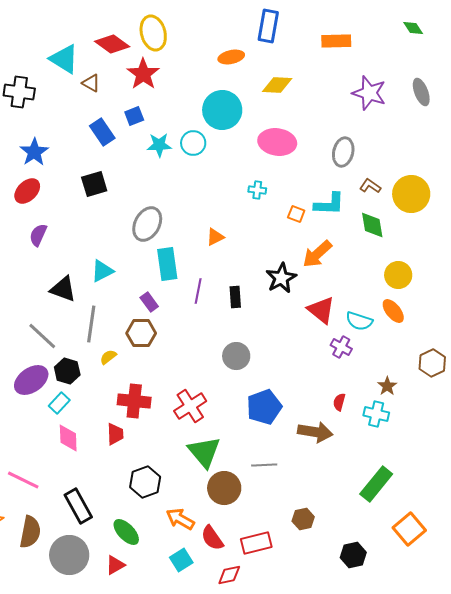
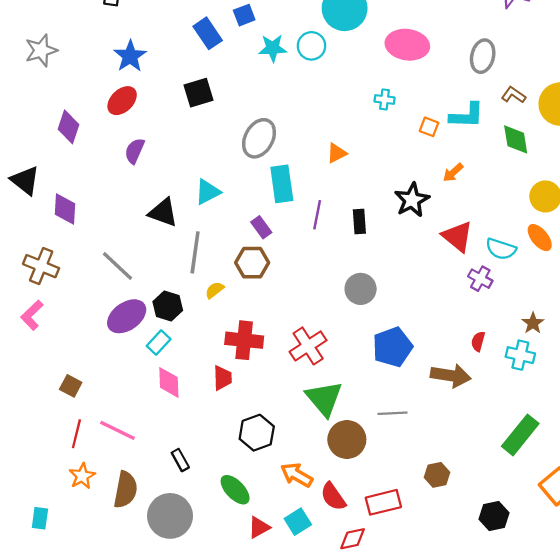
orange arrow: (317, 254) -> (453, 173), size x0.6
gray line: (42, 336) -> (118, 266), moved
black rectangle: (78, 506) -> (180, 460), size x0.6
red triangle: (115, 565) -> (259, 527), moved

